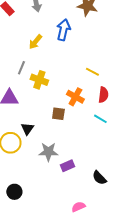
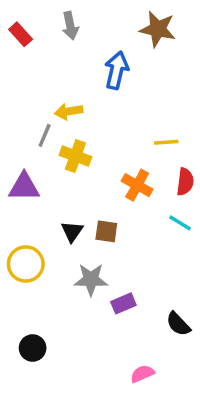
yellow arrow: (35, 42) -> (69, 111), moved, turned 42
yellow line: (92, 72) -> (166, 142), turned -32
brown square: (58, 114) -> (106, 231), moved
black triangle: (27, 129) -> (72, 231), moved

